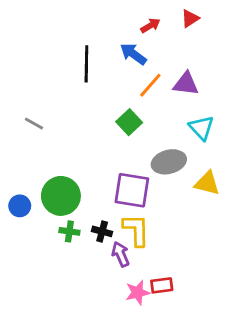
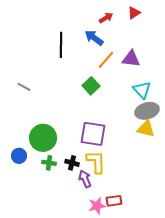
gray ellipse: (169, 162) -> (147, 111), moved
blue circle: (20, 206) -> (19, 156), moved

